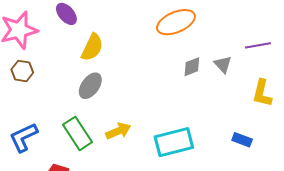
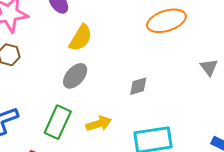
gray diamond: (192, 67) -> (138, 86), moved
green rectangle: (77, 133) -> (58, 122), turned 52

